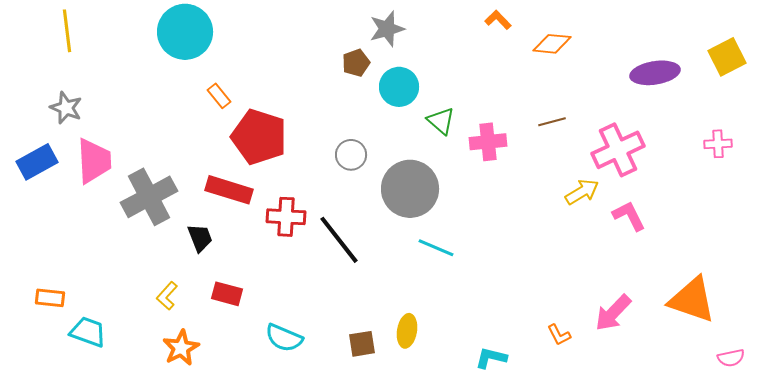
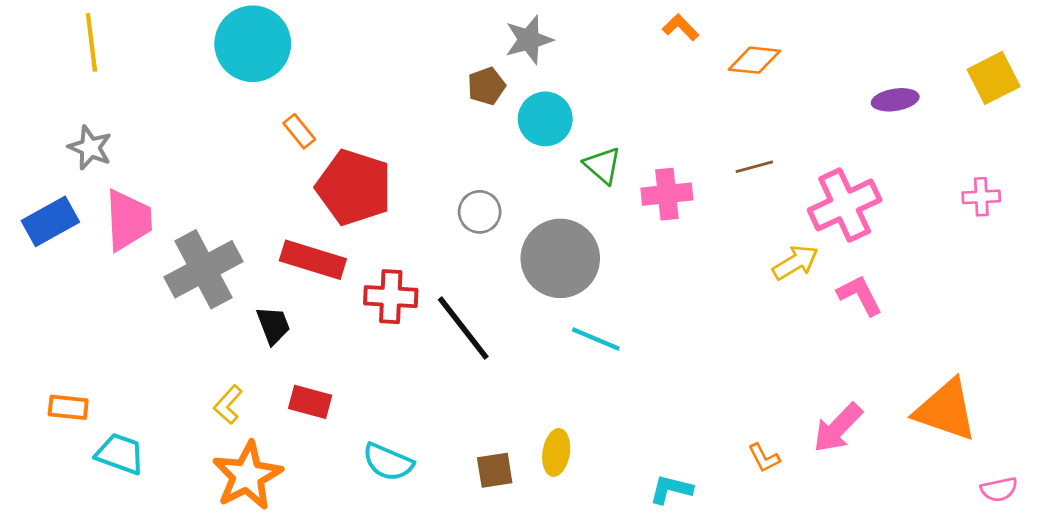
purple ellipse: (655, 73) -> (895, 100), size x0.7
orange star: (181, 348) -> (247, 476), size x1.4

